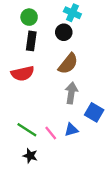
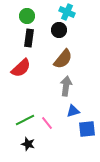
red semicircle: (23, 73) -> (21, 68), turned -30
blue square: (94, 112) -> (87, 129), moved, turned -36
green line: (27, 130) -> (25, 120), turned -60
blue triangle: (71, 130) -> (73, 111), moved

